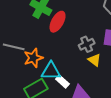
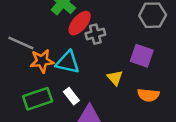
gray cross: (87, 44) -> (95, 34), moved
cyan triangle: (51, 71) -> (68, 62), moved

